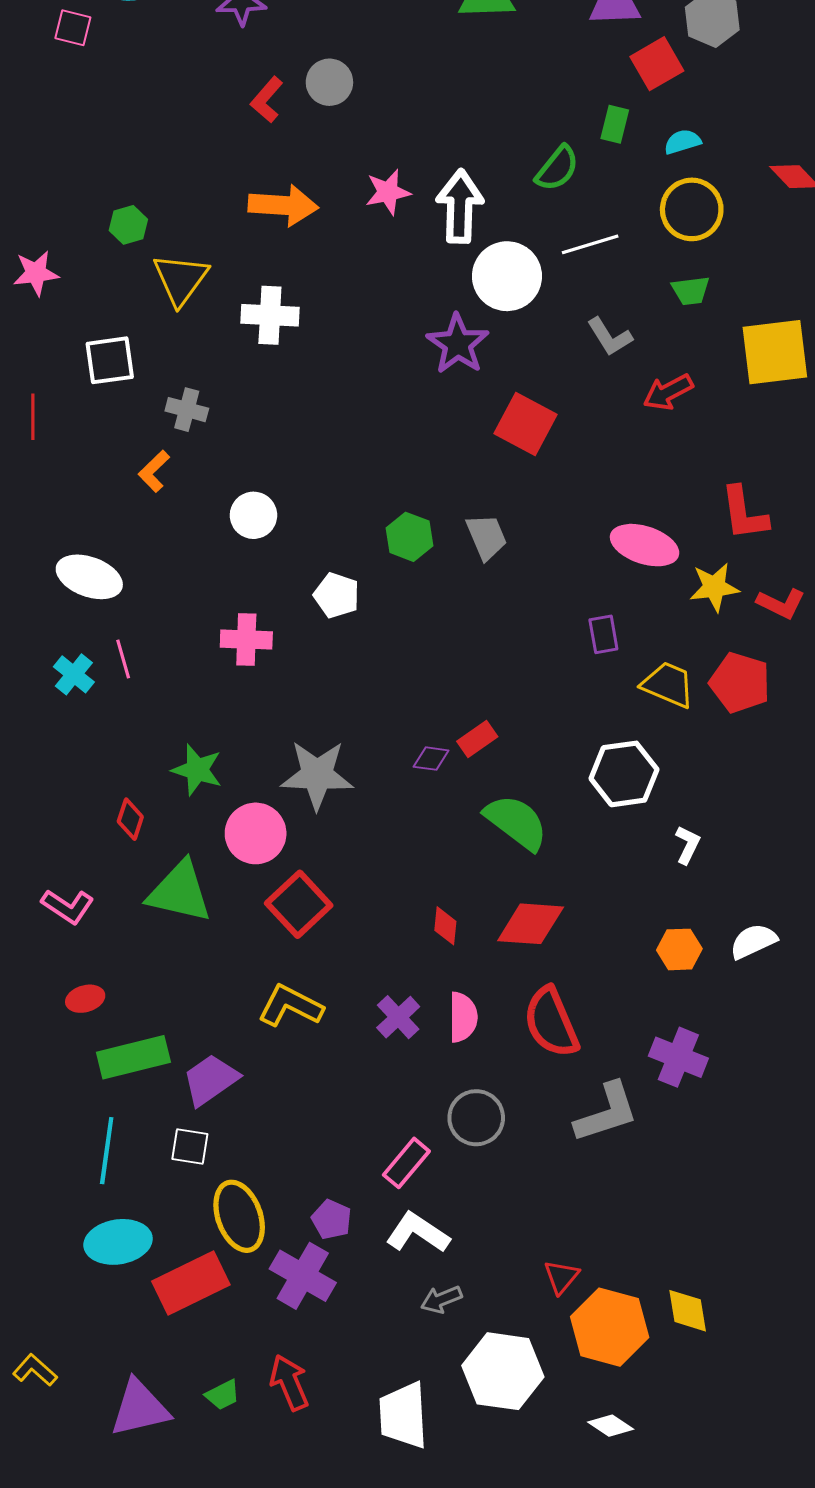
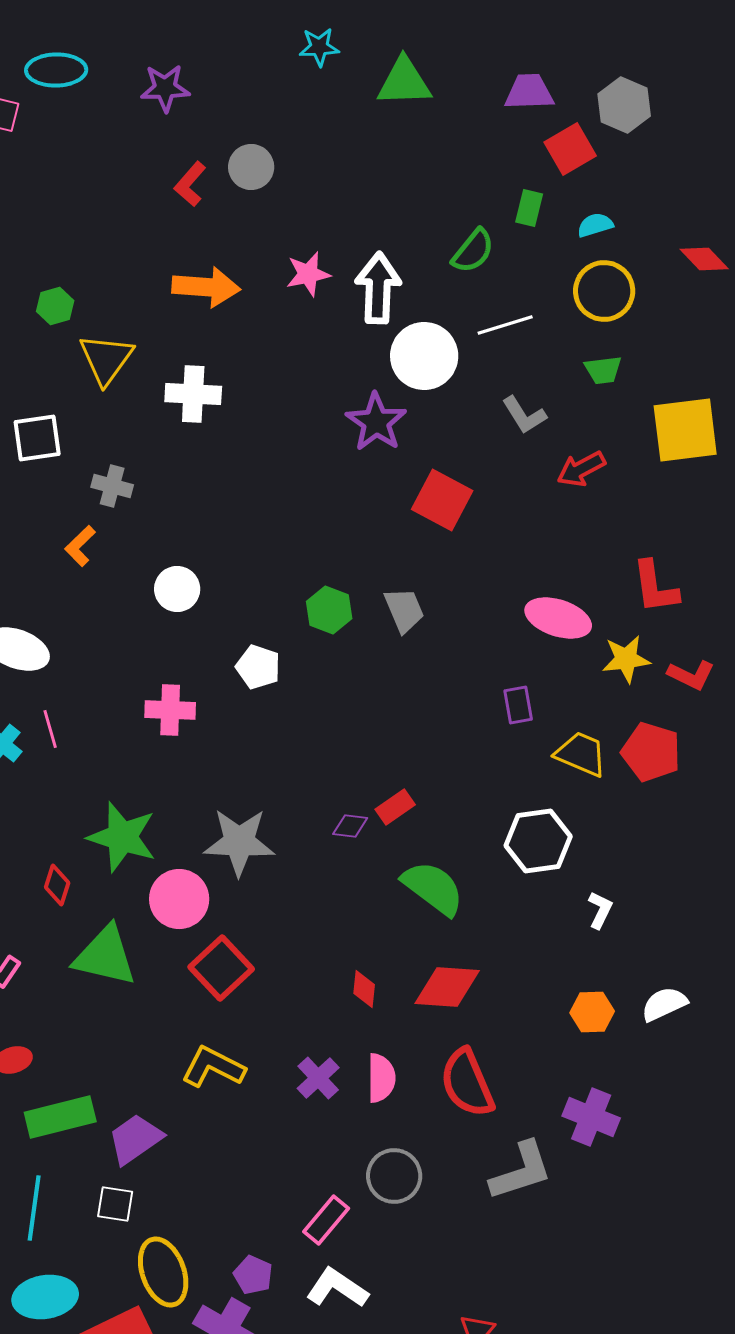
green star: (197, 770) -> (122, 837), size x1.4

